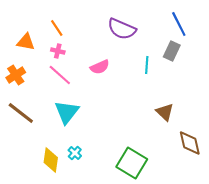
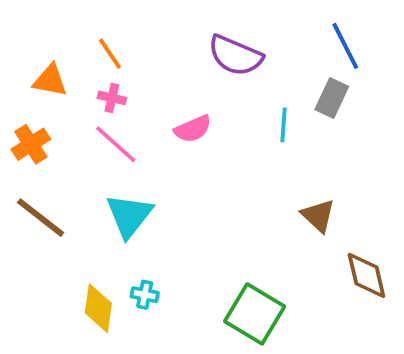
cyan cross: (75, 153) -> (145, 295), turned -32

